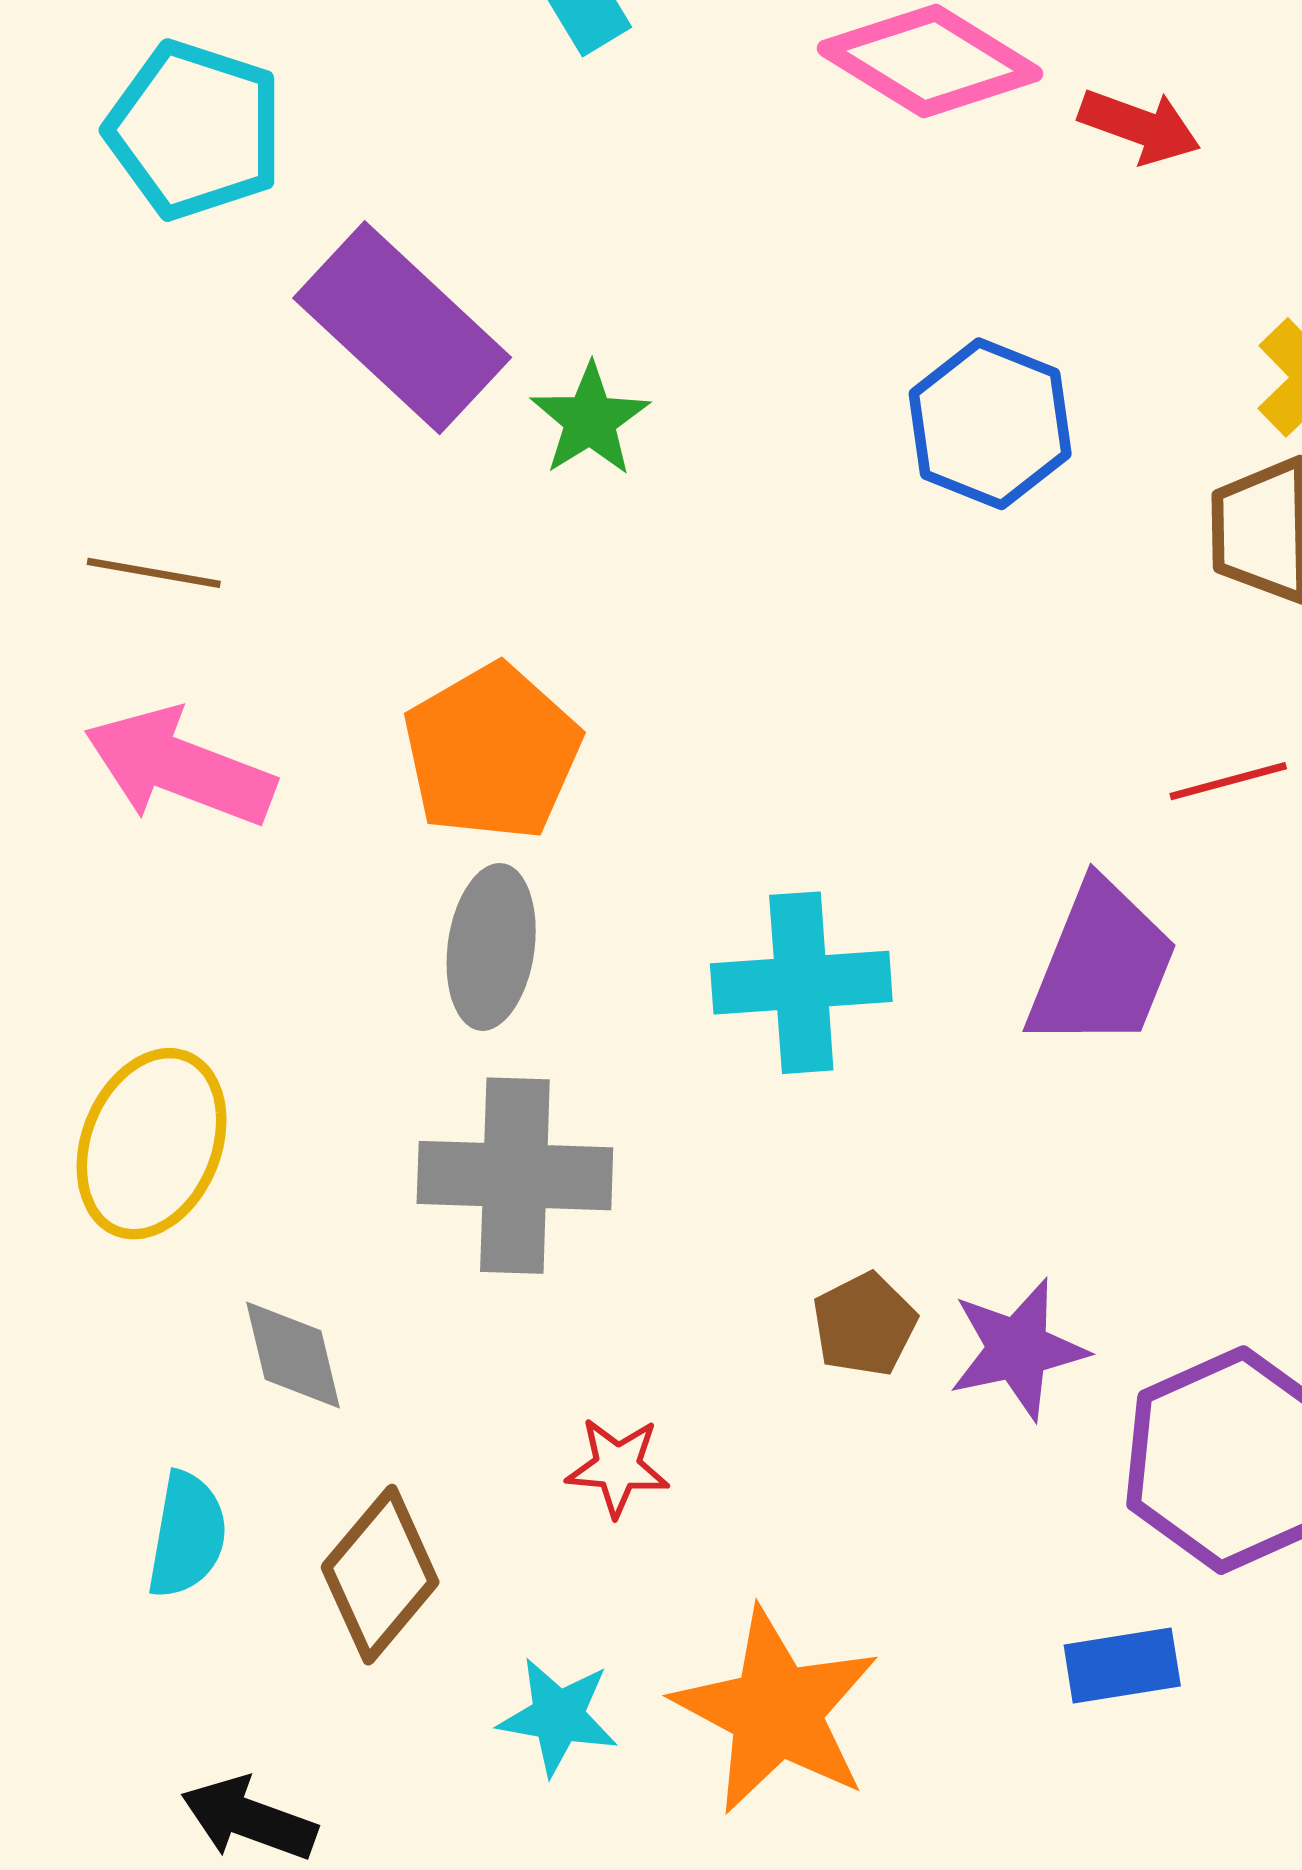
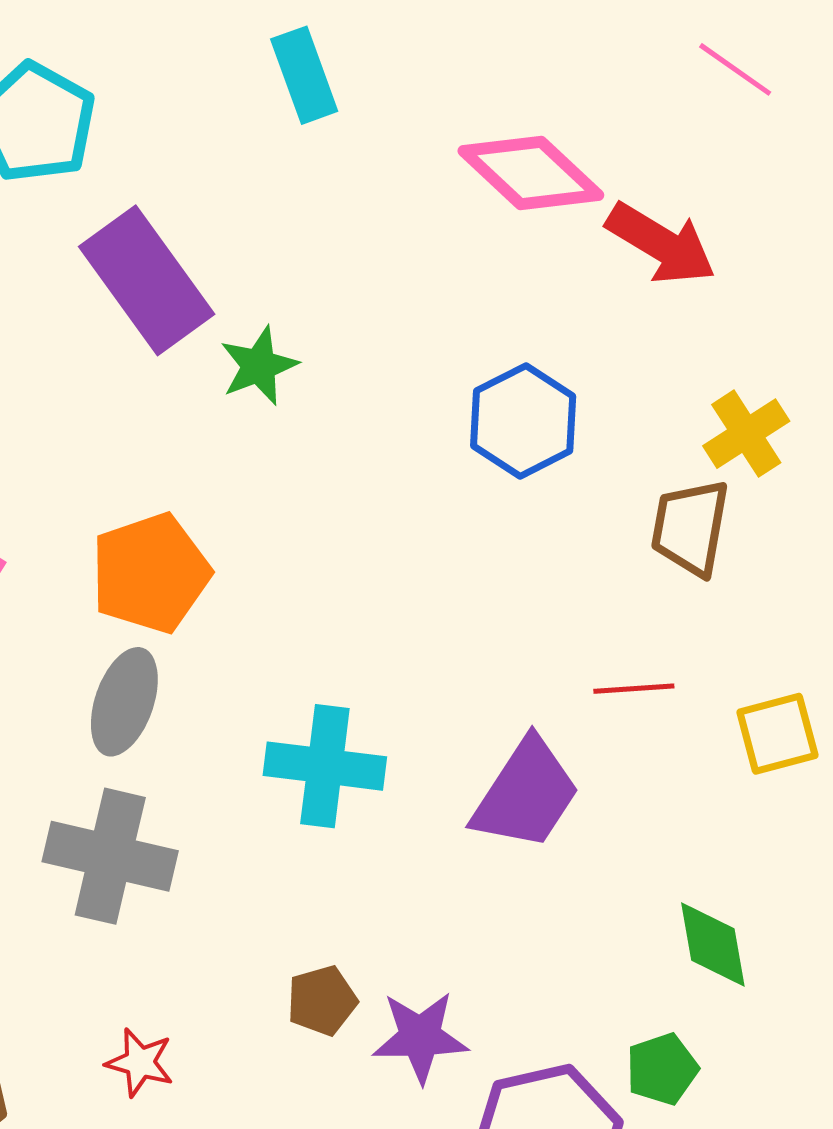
red arrow: (1140, 126) -> (661, 244), size x1.4

